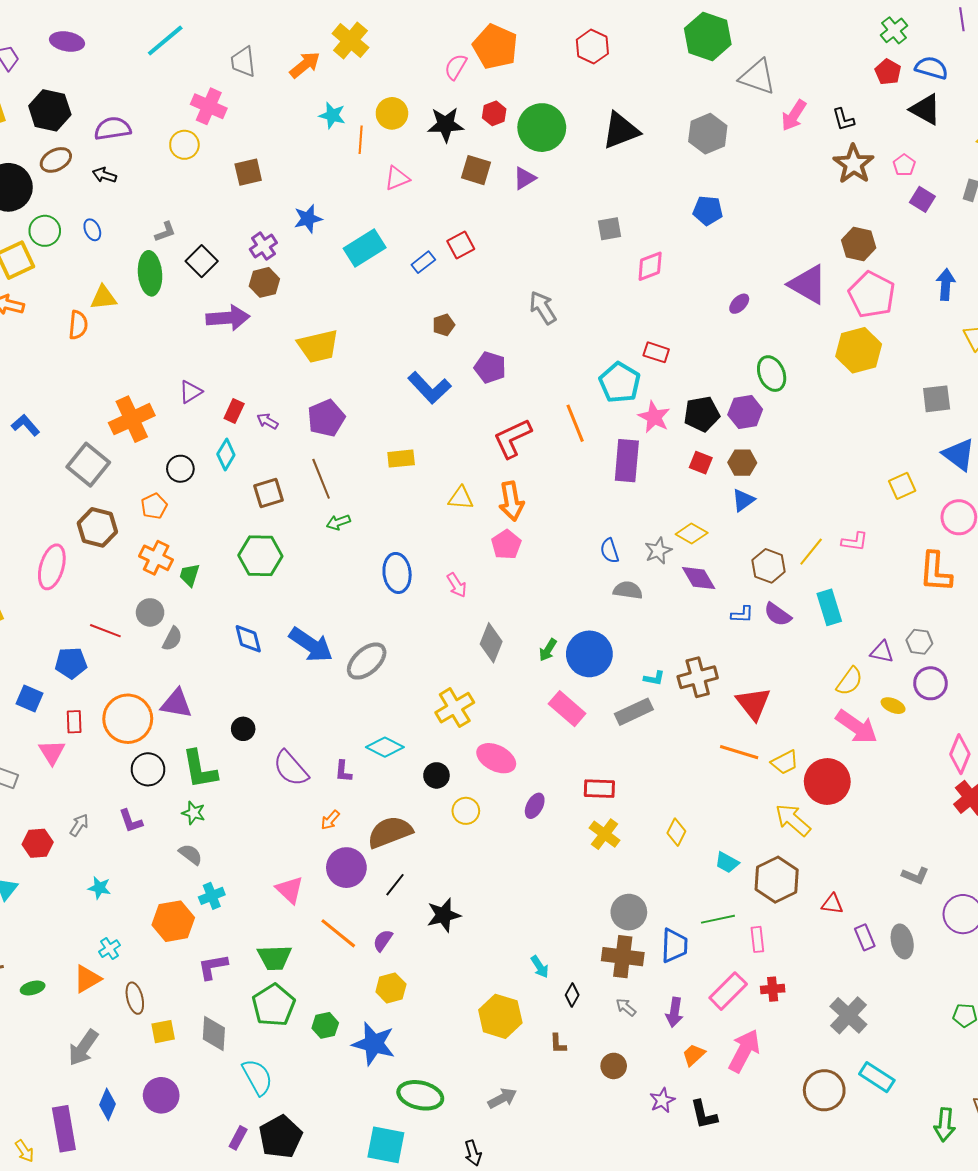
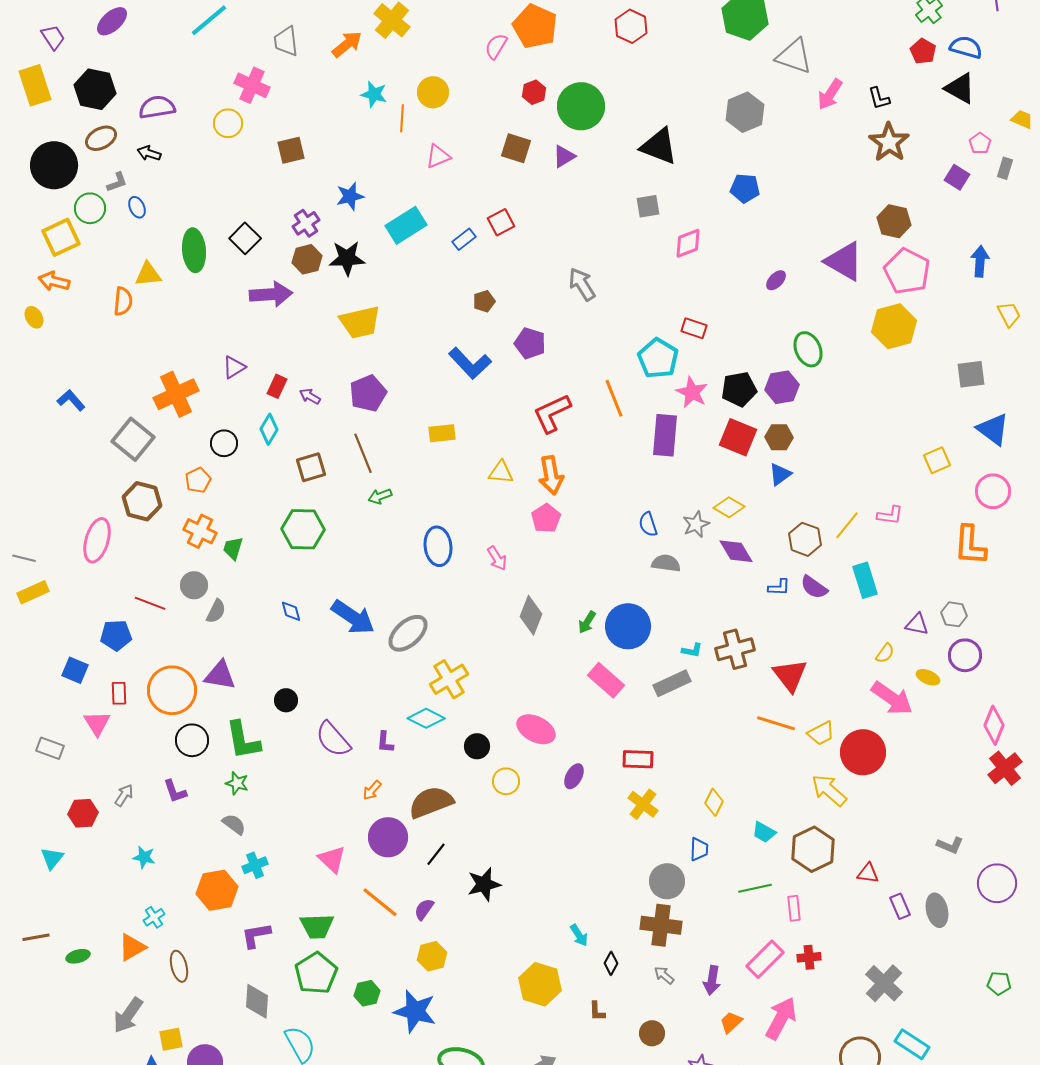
purple ellipse: (67, 42) -> (112, 21), turned -52
black star: (446, 125) -> (347, 258), moved
black triangle: (621, 131) -> (659, 146), moved, turned 42
pink pentagon: (904, 165) -> (980, 143), moved
gray L-shape: (165, 232) -> (117, 182), moved
red square: (701, 463) -> (738, 437), size x1.6
blue diamond: (248, 639) -> (291, 611), size x0.7
yellow semicircle: (850, 681) -> (885, 653), size x0.7
yellow cross: (455, 708) -> (449, 679), moved
blue trapezoid: (674, 945) -> (699, 849), moved, size x0.7
yellow square: (163, 1032) -> (171, 1039), moved

